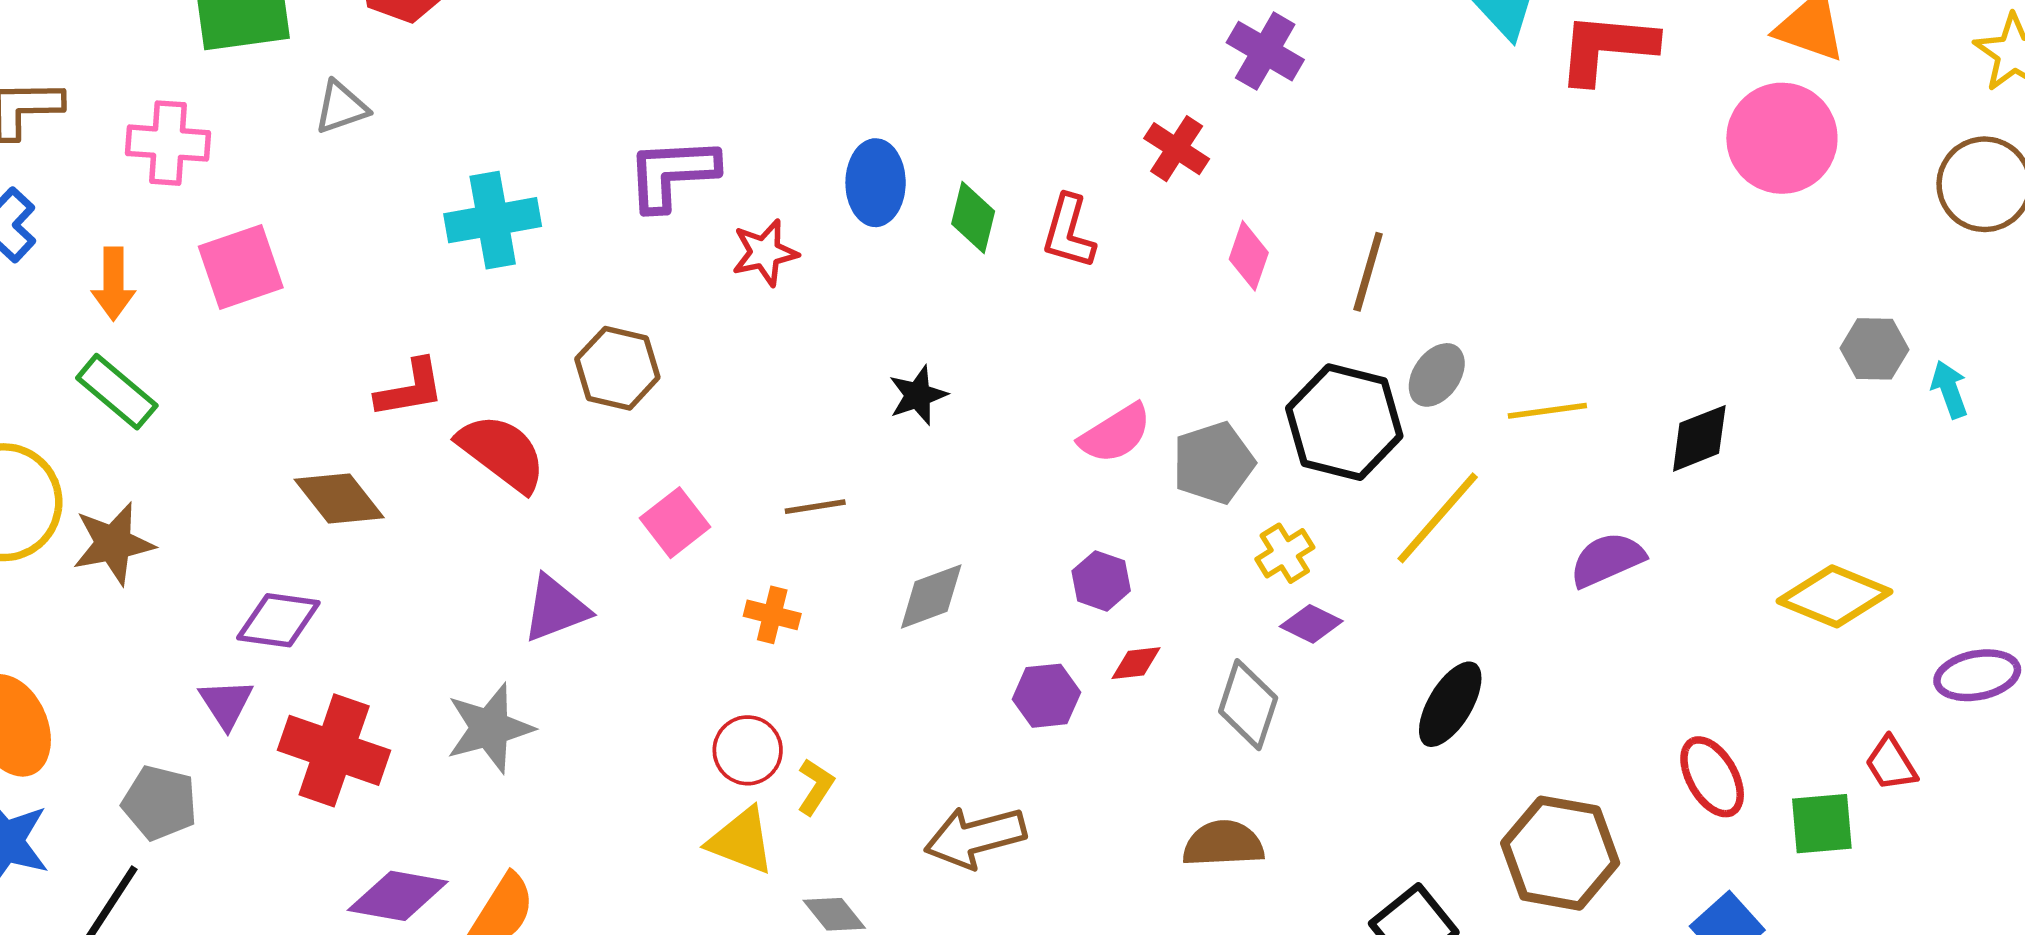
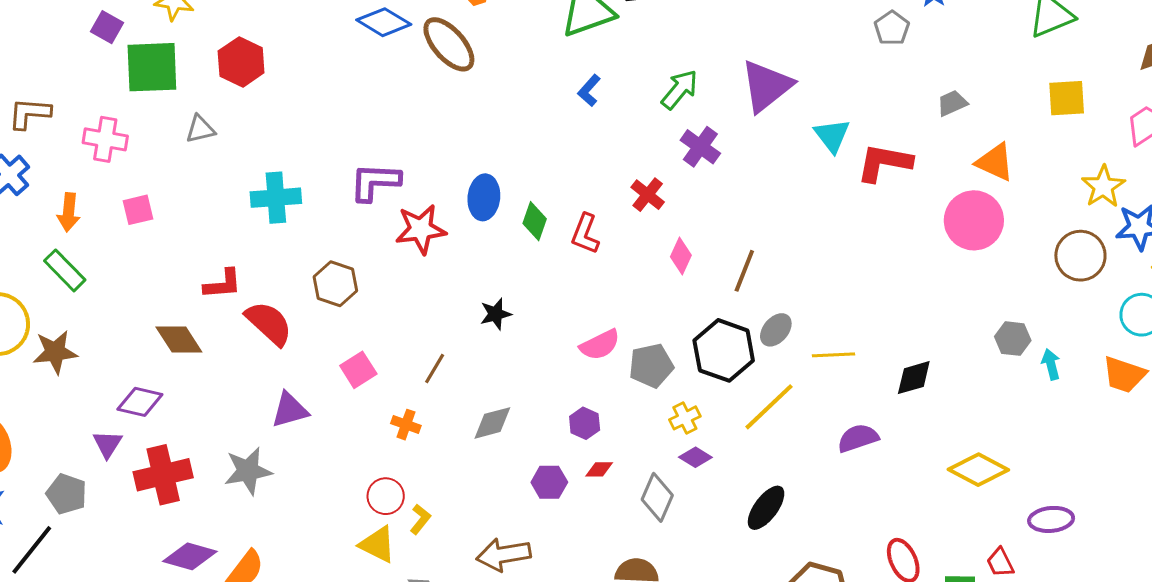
red star: (765, 253) -> (421, 229), size x1.4
pink square: (241, 267) -> (138, 210), size x0.7
brown line: (815, 507) -> (435, 369), turned -56
red cross: (334, 750) -> (163, 475), turned -38

